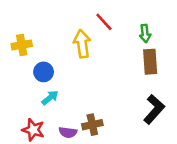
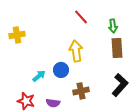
yellow arrow: (82, 44) -> (76, 51), moved
blue circle: (44, 72) -> (61, 70), moved
brown cross: (92, 125) -> (81, 91), moved

